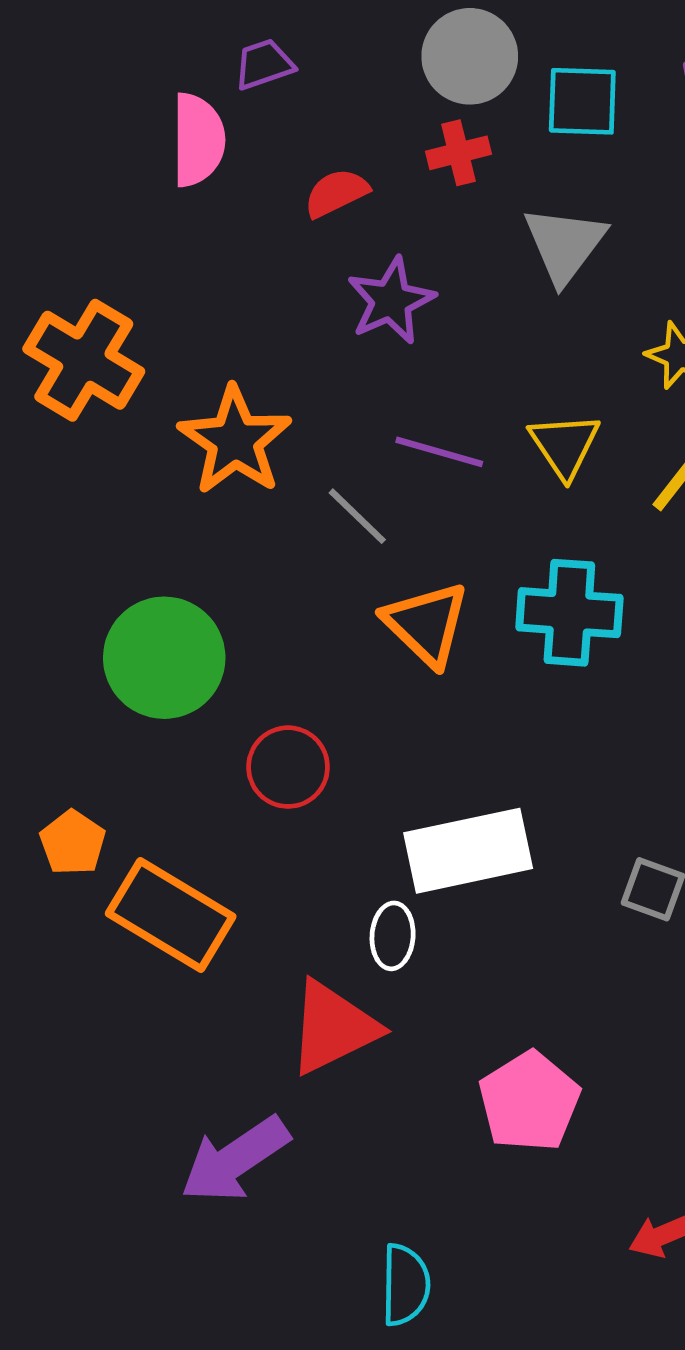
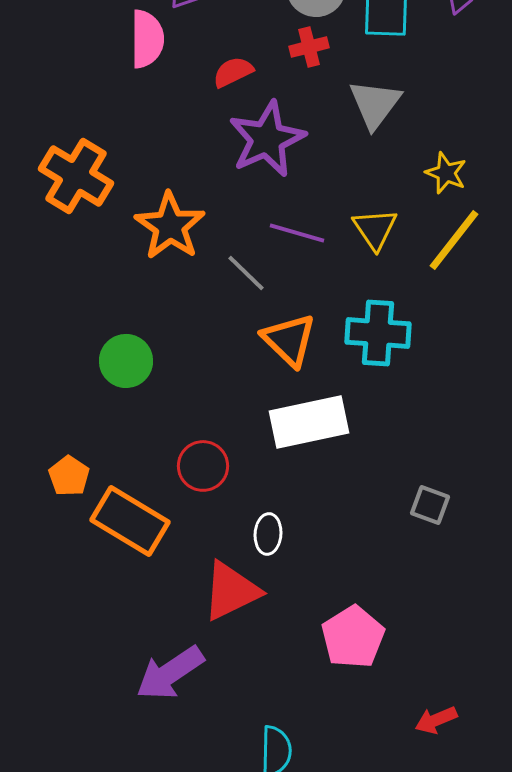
purple star: (391, 301) -> (267, 139), size x1.4
green circle: (164, 658) -> (126, 361), size x0.7
red circle: (288, 767) -> (203, 466), moved
white rectangle: (468, 851) -> (309, 422), moved

